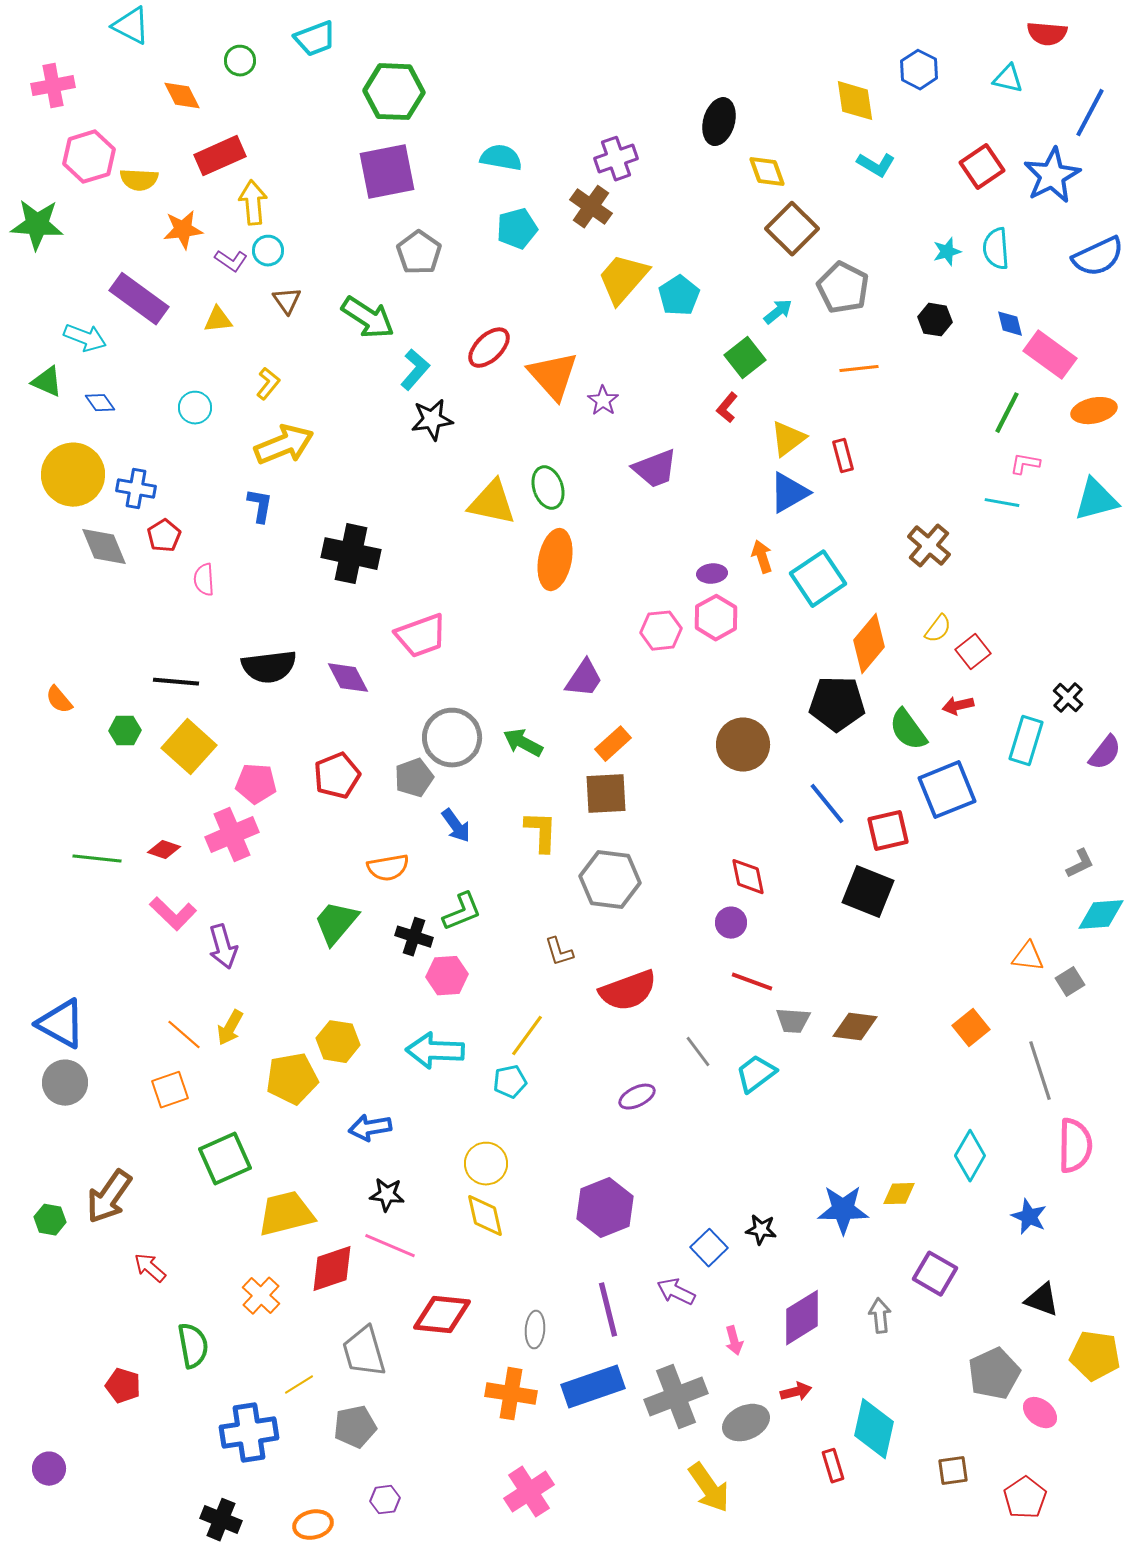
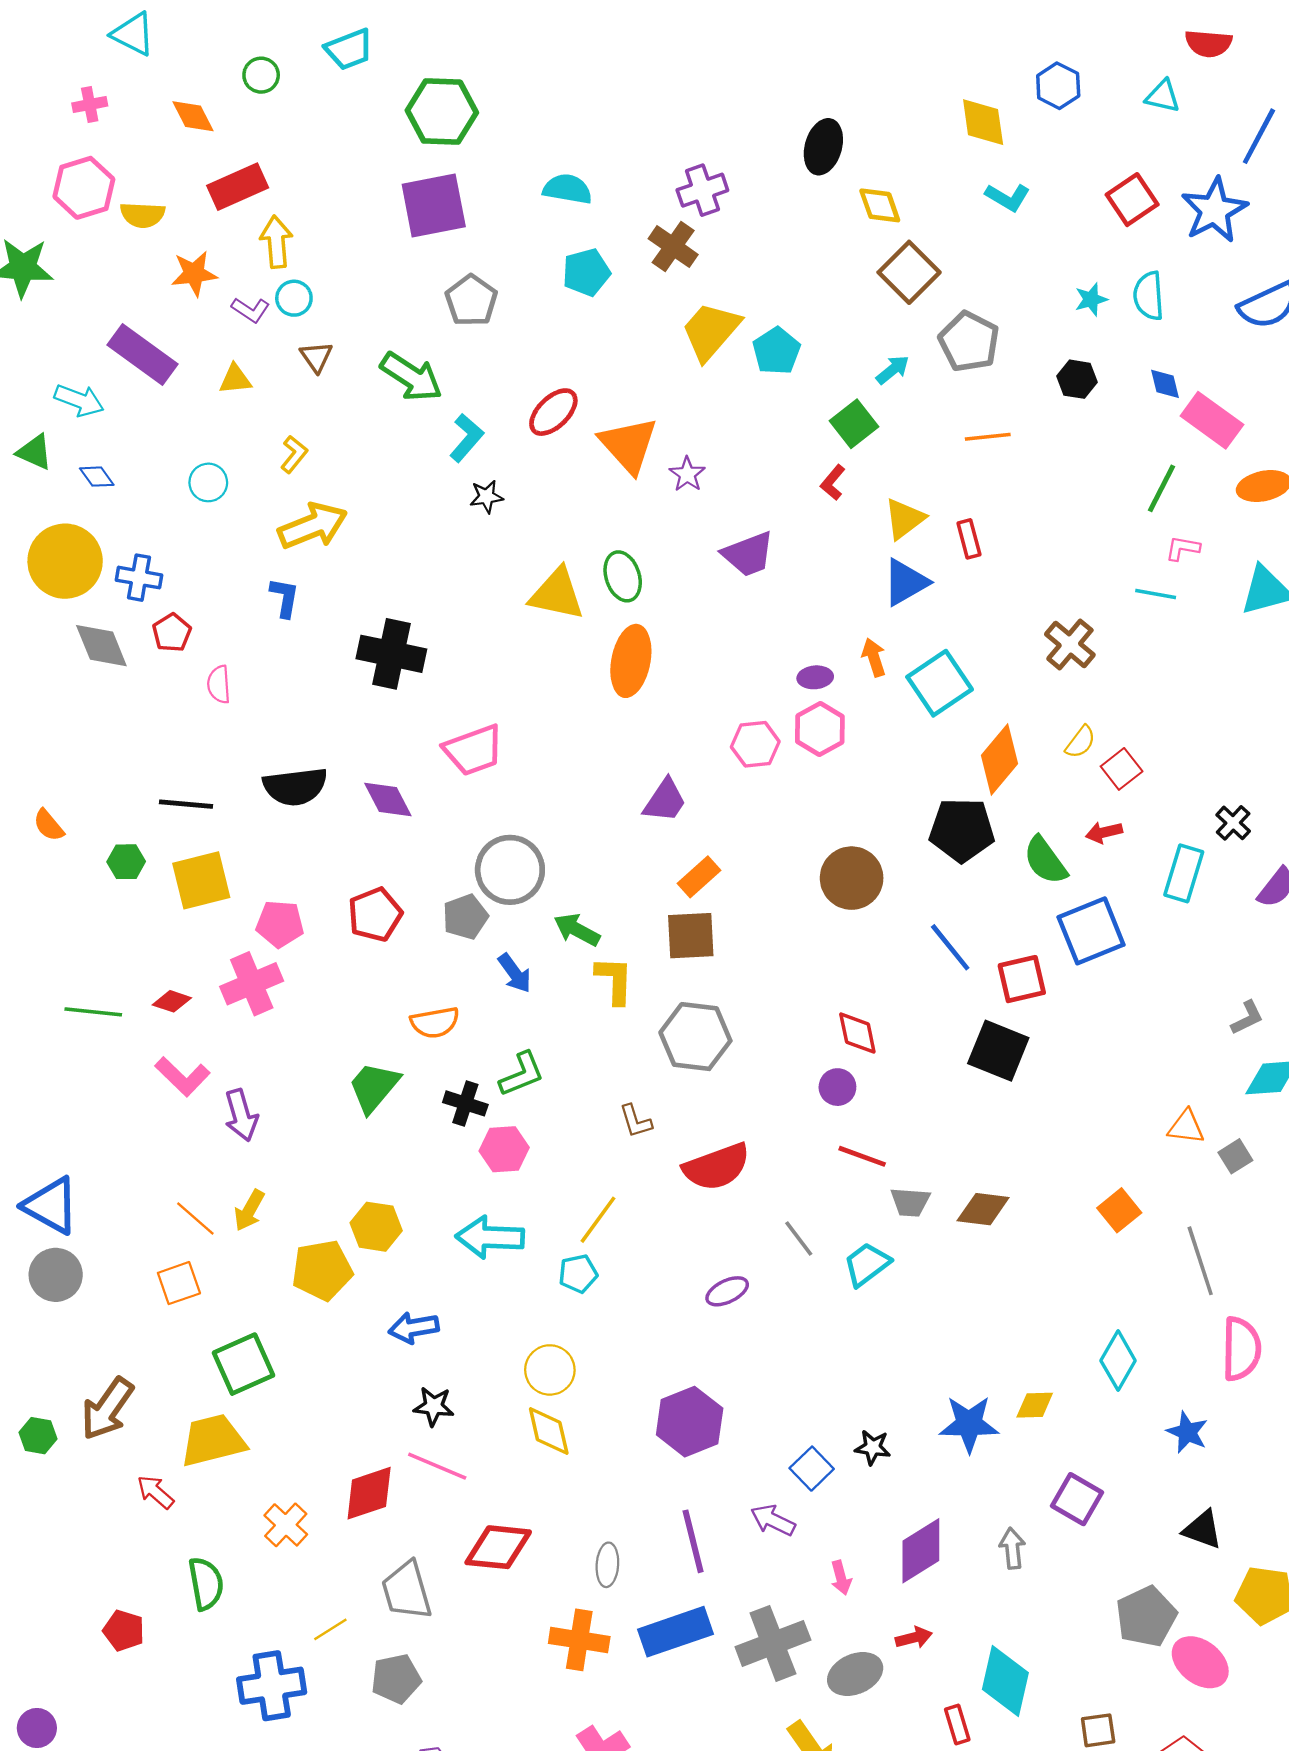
pink cross: (53, 86) -> (90, 104), moved, size x0.7
black star: (432, 420) -> (486, 497), size x0.7
green arrow: (523, 743) -> (577, 930), moved
yellow square: (189, 747) -> (201, 880), turned 34
yellow trapezoid: (286, 1214) -> (213, 1440), moved
pink ellipse: (1040, 1413) -> (1200, 1662), size x1.4

